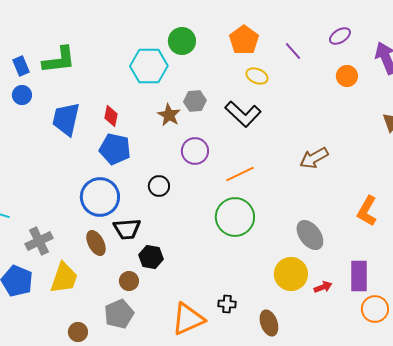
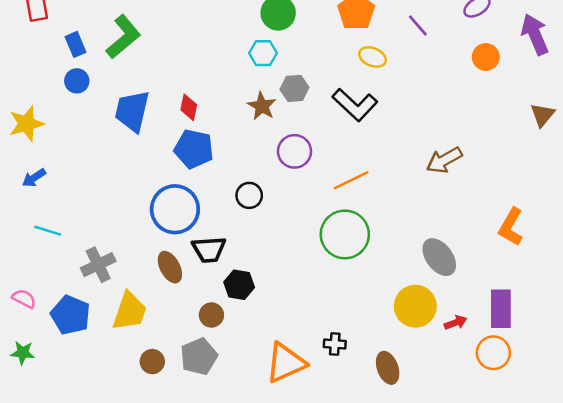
green L-shape: (59, 60) -> (123, 37), turned -33
cyan hexagon: (149, 66) -> (263, 53), moved, size x0.6
orange circle: (375, 309) -> (493, 353), moved
brown circle: (78, 332) -> (152, 362), moved

